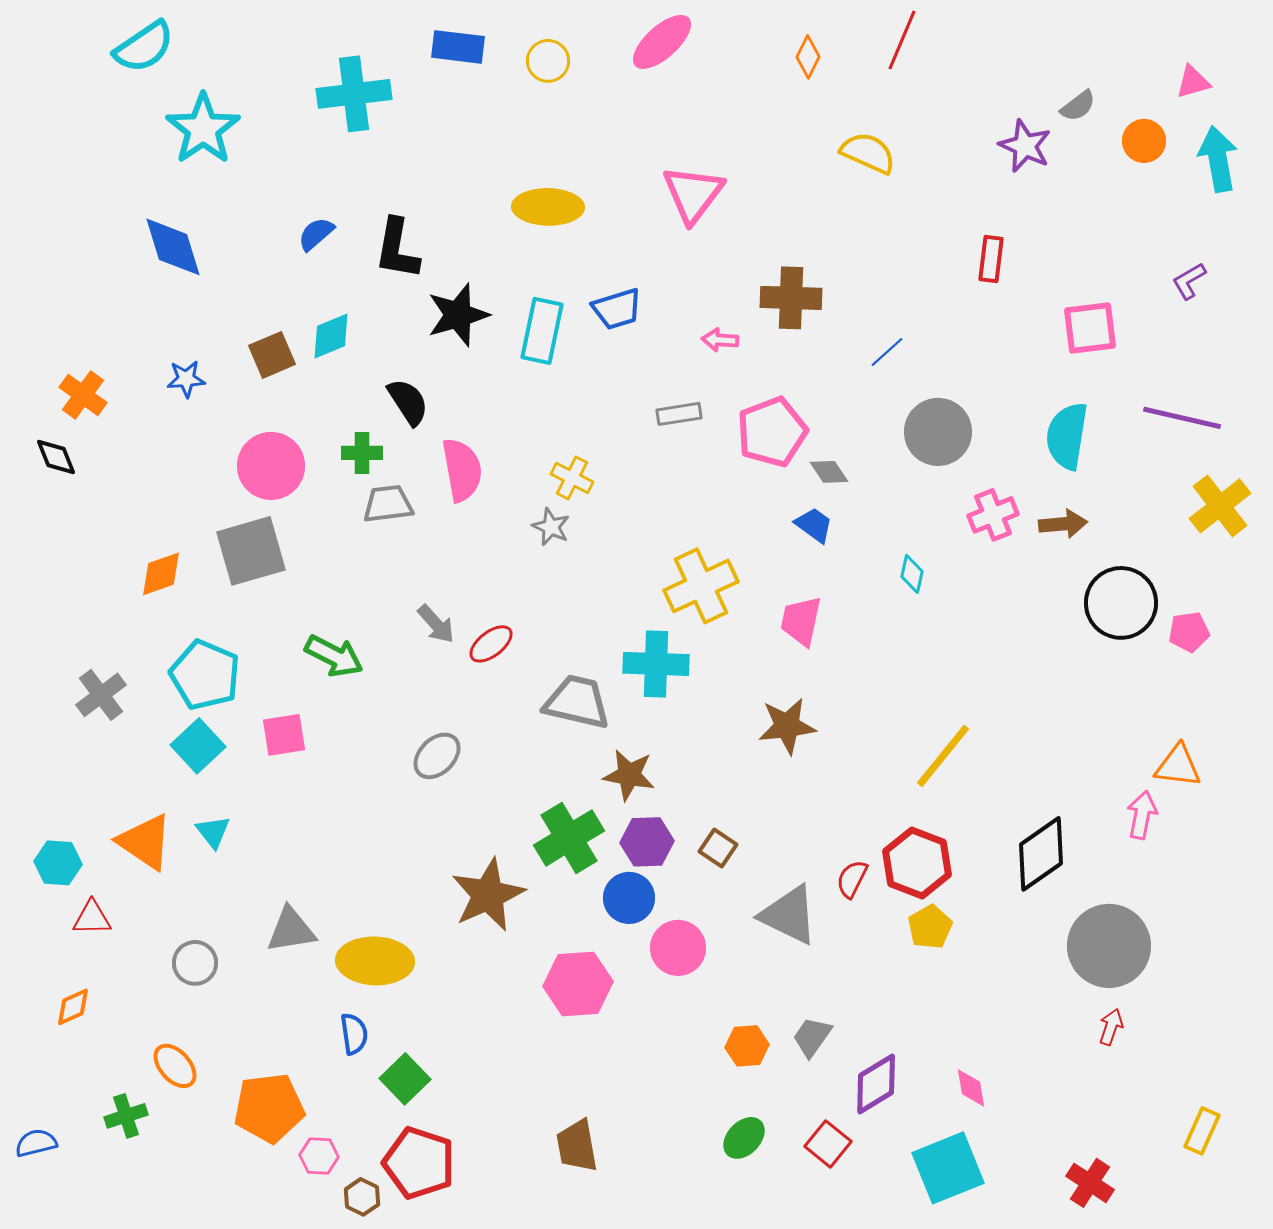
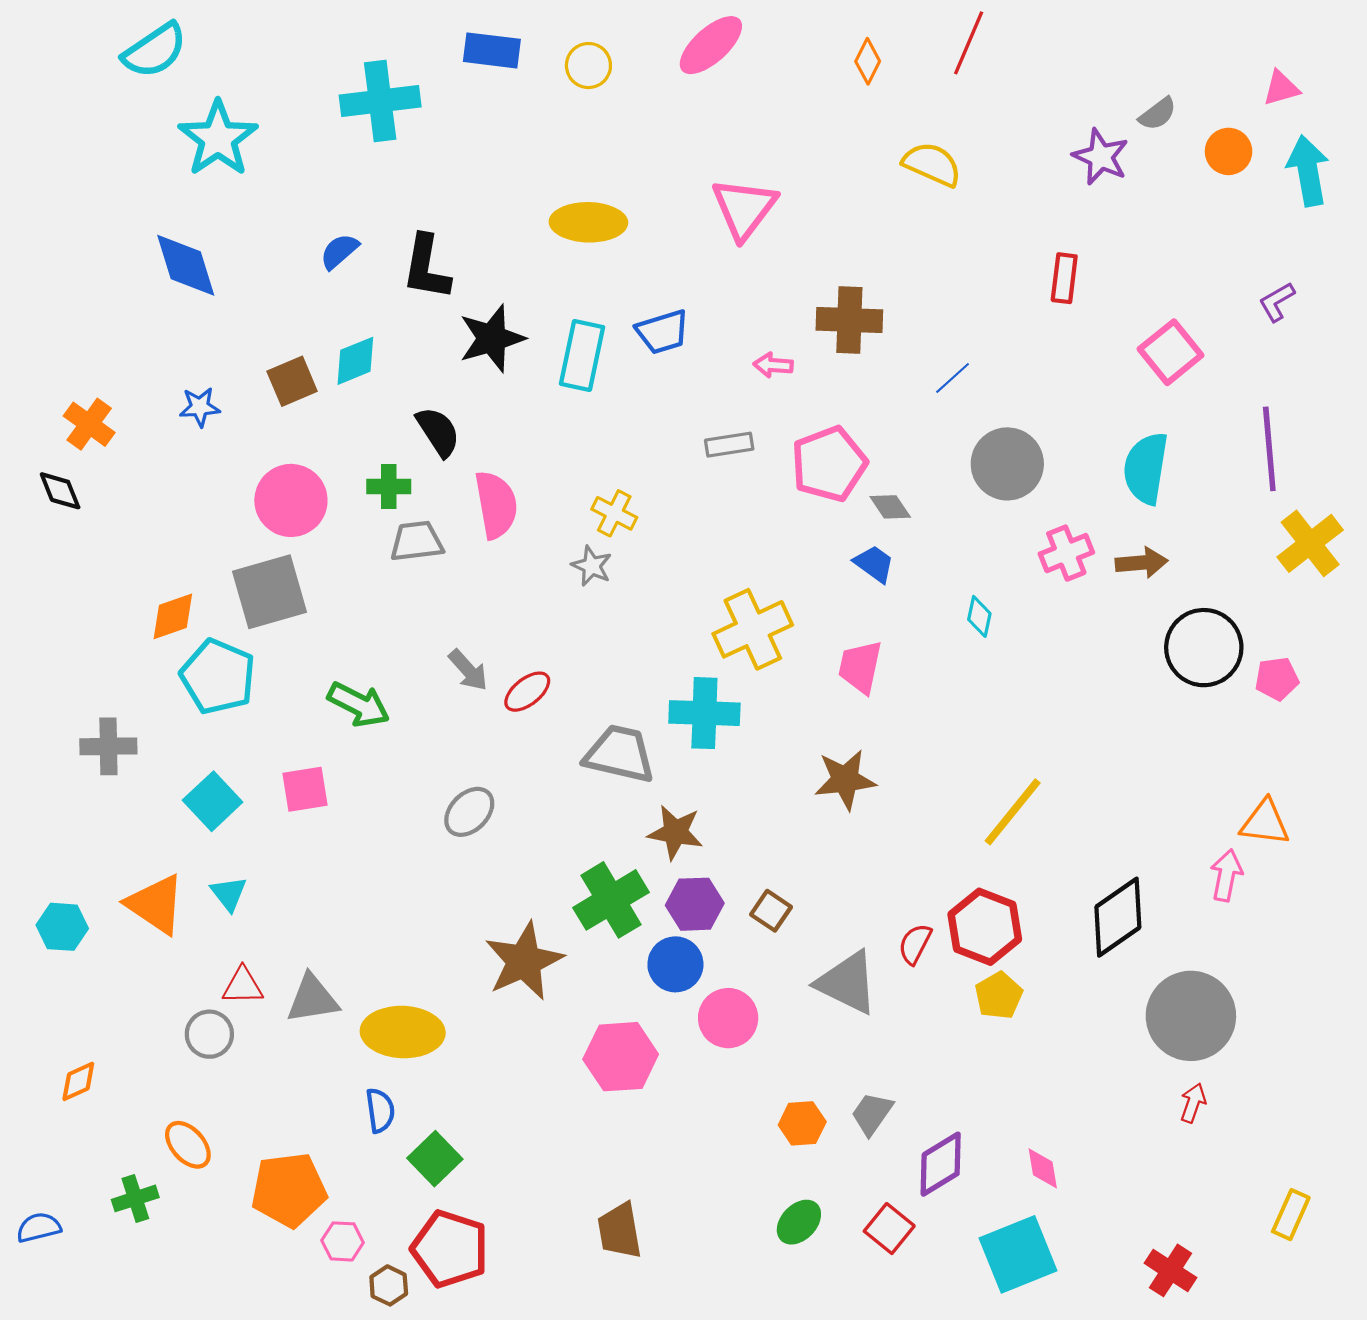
pink square: (1090, 328) -> (1171, 352), turned -32
purple line: (1182, 418) -> (1269, 449), turned 72
cyan pentagon: (205, 675) -> (218, 677), moved
gray cross: (101, 695) -> (108, 746), turned 36
red triangle: (92, 918) -> (243, 986), moved

